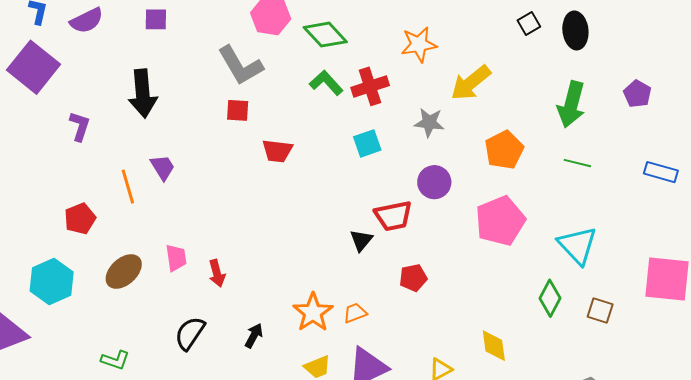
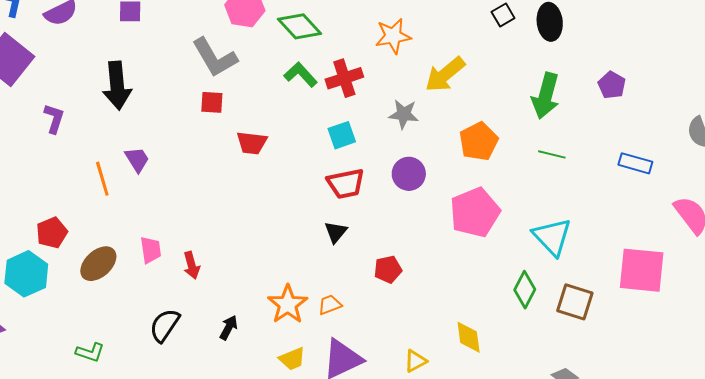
red trapezoid: (393, 216) -> (346, 184), moved
red pentagon: (80, 219) -> (52, 233), moved
brown square: (600, 310) -> (575, 302), size x1.4

